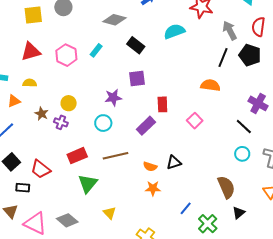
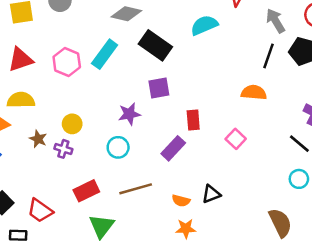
black rectangle: (136, 45) -> (155, 45), size x1.4
cyan rectangle: (96, 50) -> (105, 54), size x1.6
yellow semicircle: (30, 83) -> (21, 100), size x1.5

